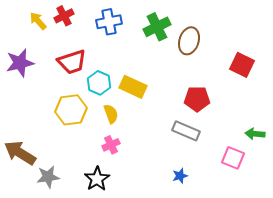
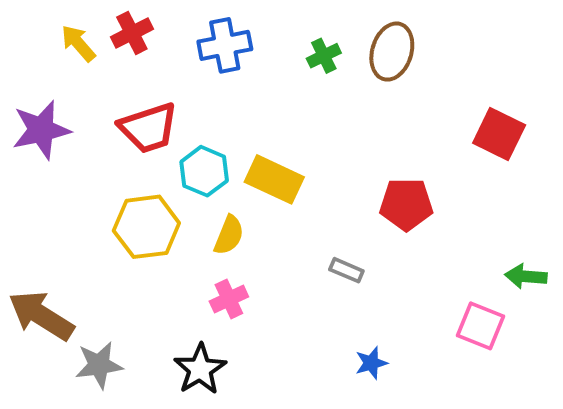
green cross: (157, 27) -> (324, 56), size x0.6
brown ellipse: (189, 41) -> (392, 52), moved
yellow semicircle: (111, 114) -> (229, 235), turned 42
gray rectangle: (186, 131) -> (346, 270), moved, size x0.6

